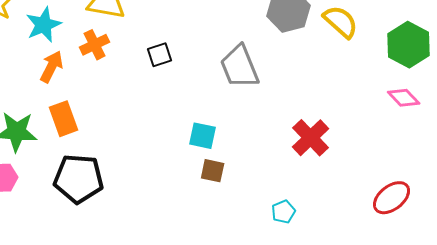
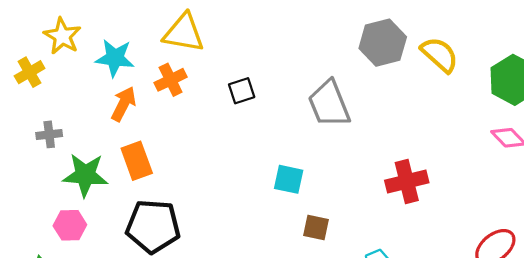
cyan star: (44, 25) -> (115, 58), turned 30
red cross: (311, 138) -> (407, 182), turned 30
brown square: (213, 171) -> (316, 227), moved

